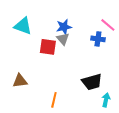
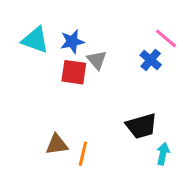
blue star: (64, 27) -> (72, 41), moved
blue cross: (98, 39) -> (151, 60), turned 32
brown triangle: (20, 81) -> (57, 144), moved

